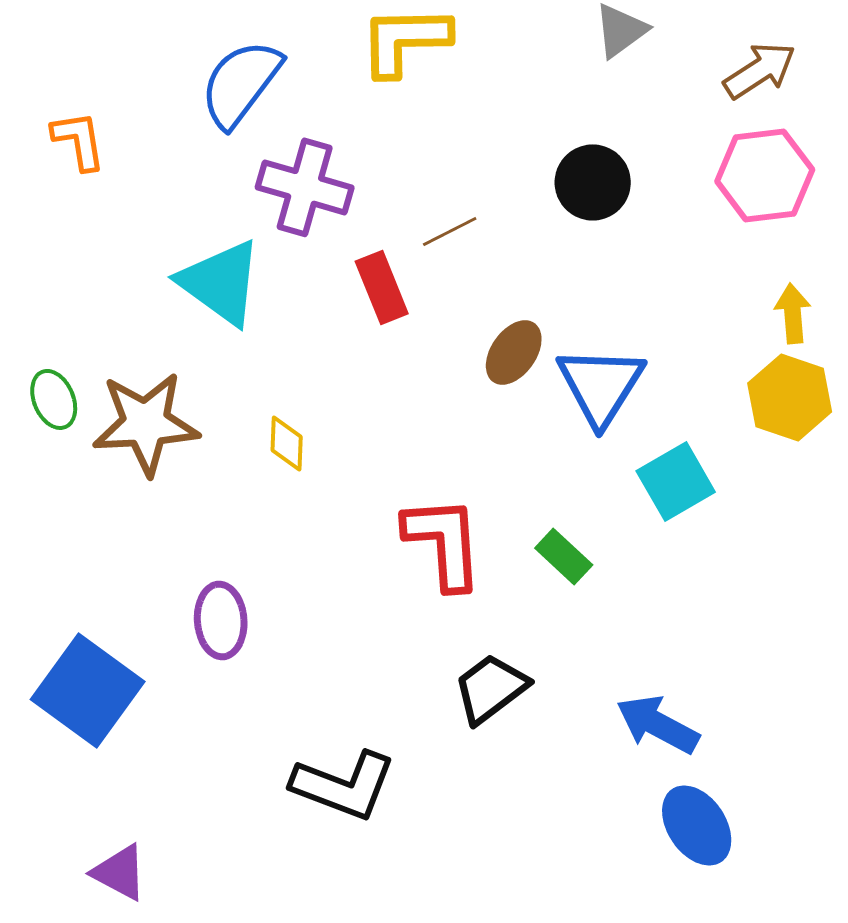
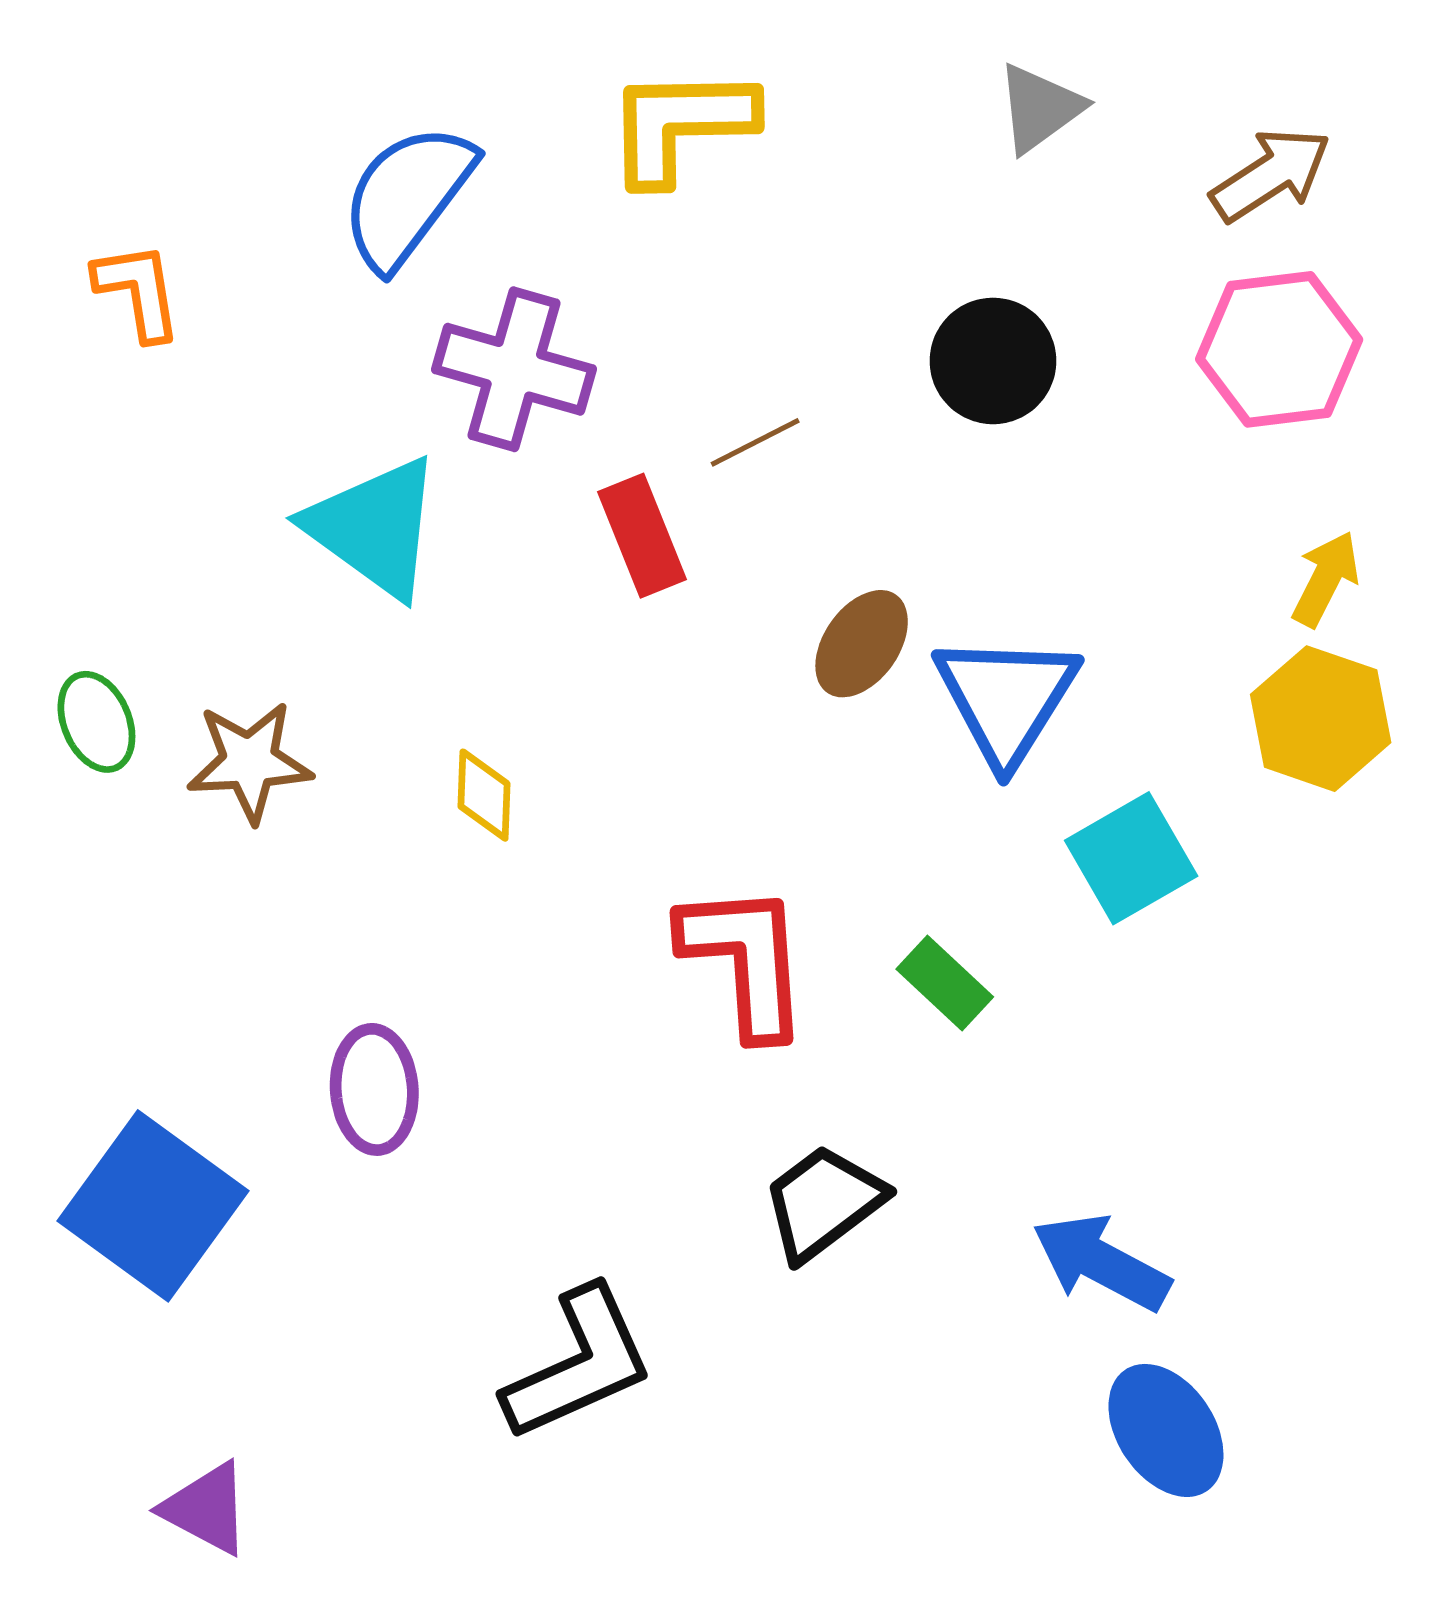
yellow arrow: (793, 313) -> (1326, 579), turned 32
brown star: (146, 423) -> (249, 762), size x0.7
black L-shape: (344, 785) -> (579, 1364), turned -45

